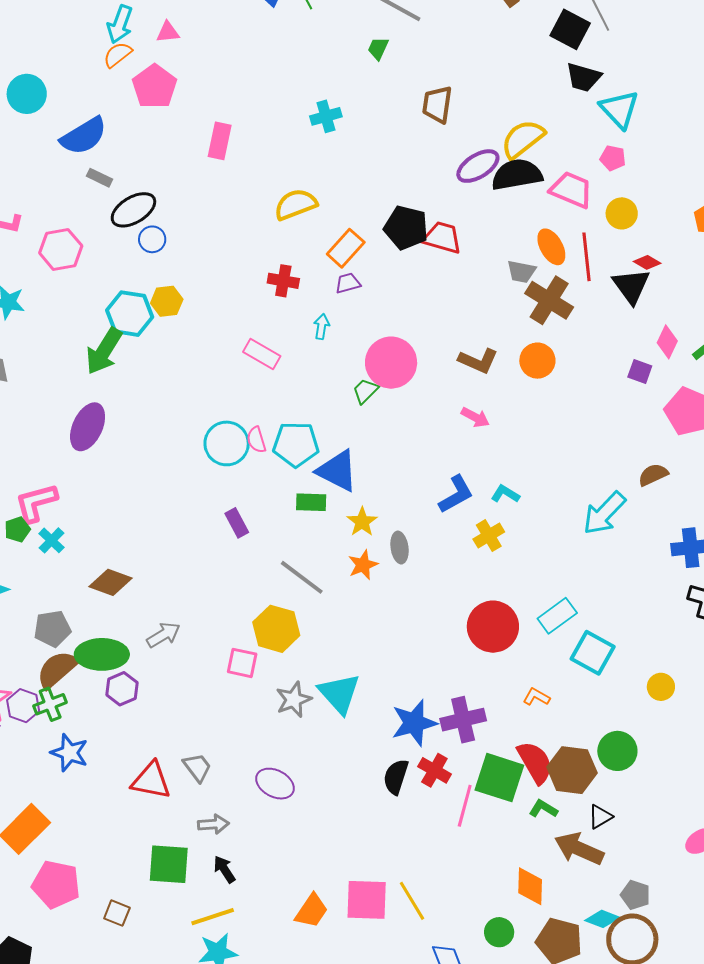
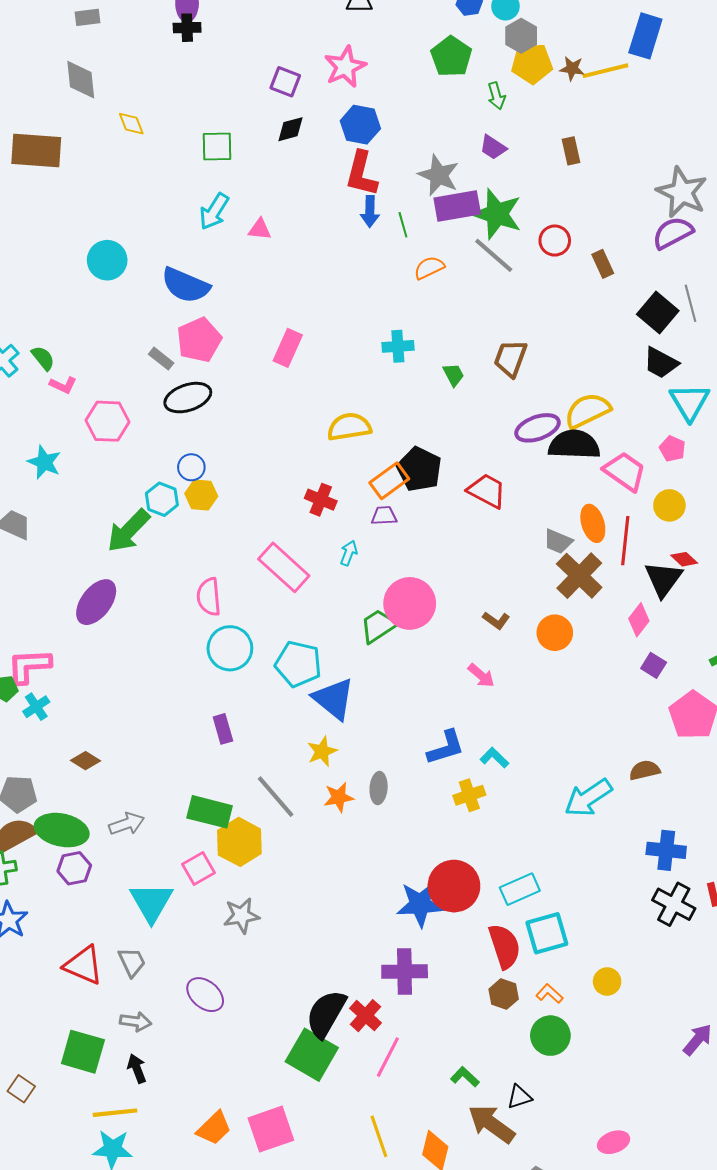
green trapezoid: (378, 48) -> (453, 375), moved, turned 115
orange semicircle: (118, 55) -> (429, 268), moved
pink pentagon: (155, 86) -> (199, 340), moved
blue semicircle: (84, 136) -> (186, 285), moved, turned 42
black pentagon: (406, 228) -> (419, 469), moved
blue circle: (152, 239) -> (191, 467), moved
cyan hexagon: (130, 314) -> (162, 499), size x0.7
pink diamond: (667, 342) -> (639, 620), moved
pink rectangle: (262, 354) -> (284, 567), size x1.4
brown L-shape: (478, 361) -> (496, 620), size x0.7
green trapezoid: (365, 391) -> (378, 626), size x1.4
pink semicircle: (256, 440) -> (209, 597), moved, size x1.4
green rectangle: (311, 502) -> (210, 812), moved, size x1.4
yellow star: (362, 522) -> (322, 751), moved
brown diamond: (110, 582) -> (86, 761), size x0.7
cyan square: (593, 653) -> (547, 933), turned 33
pink square: (242, 663) -> (198, 868), turned 36
cyan triangle: (339, 693) -> (151, 902), moved
orange L-shape: (536, 697) -> (550, 994), moved
blue star: (414, 723) -> (420, 904), moved
red semicircle: (535, 762) -> (505, 946), moved
brown hexagon: (572, 770) -> (504, 994), moved, size x0.6
black semicircle: (396, 777) -> (326, 1014), size x1.4
green square: (499, 778) -> (312, 1055), moved
pink square: (367, 900) -> (271, 1129), turned -33
yellow line: (412, 901) -> (379, 1136), moved

